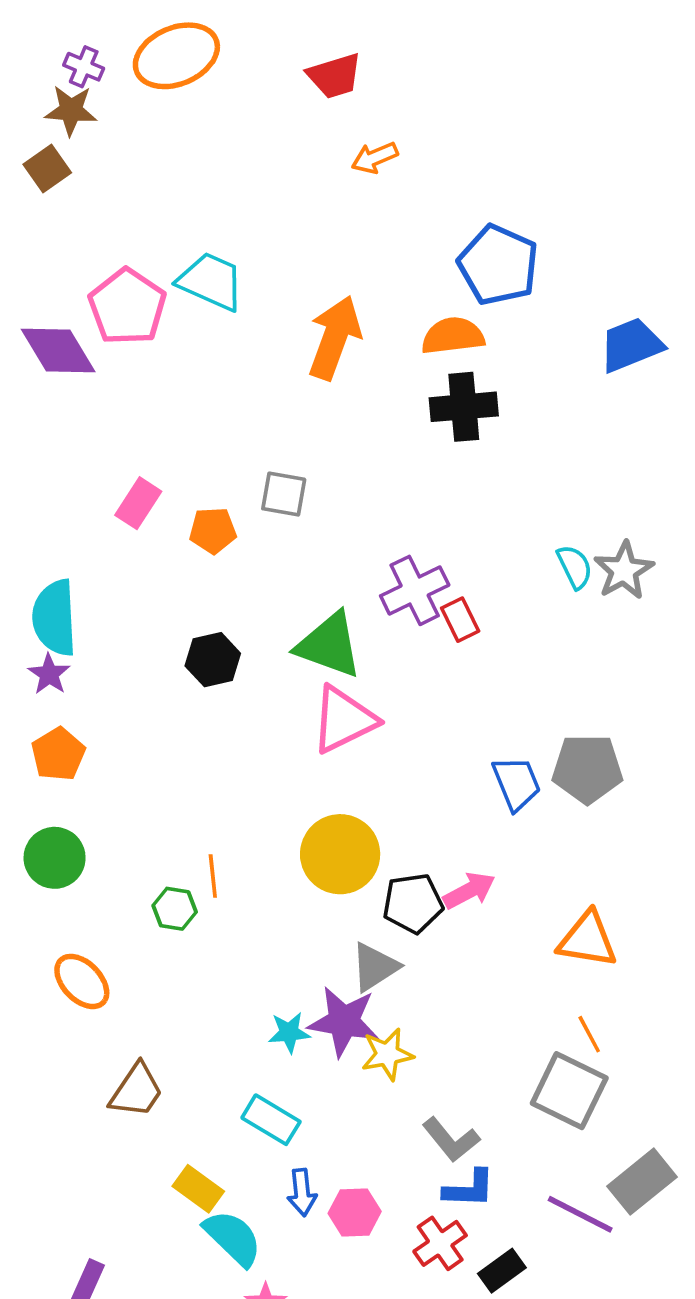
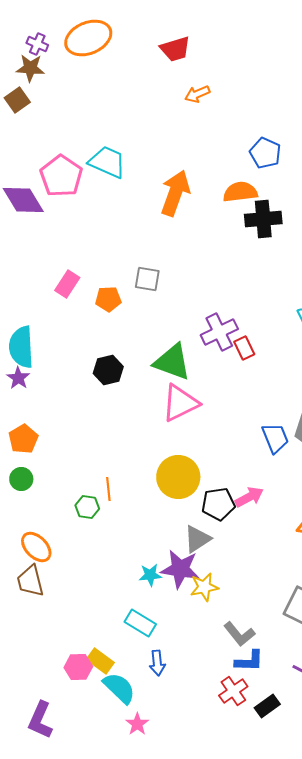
blue pentagon: (498, 265) -> (265, 153), size x0.7
black cross: (464, 407) -> (263, 219), moved
orange pentagon: (58, 754) -> (23, 439), moved
green circle: (55, 858) -> (21, 479), size x0.7
brown trapezoid: (136, 1091) -> (30, 581), moved, turned 132
pink hexagon: (355, 1212) -> (78, 667), moved

